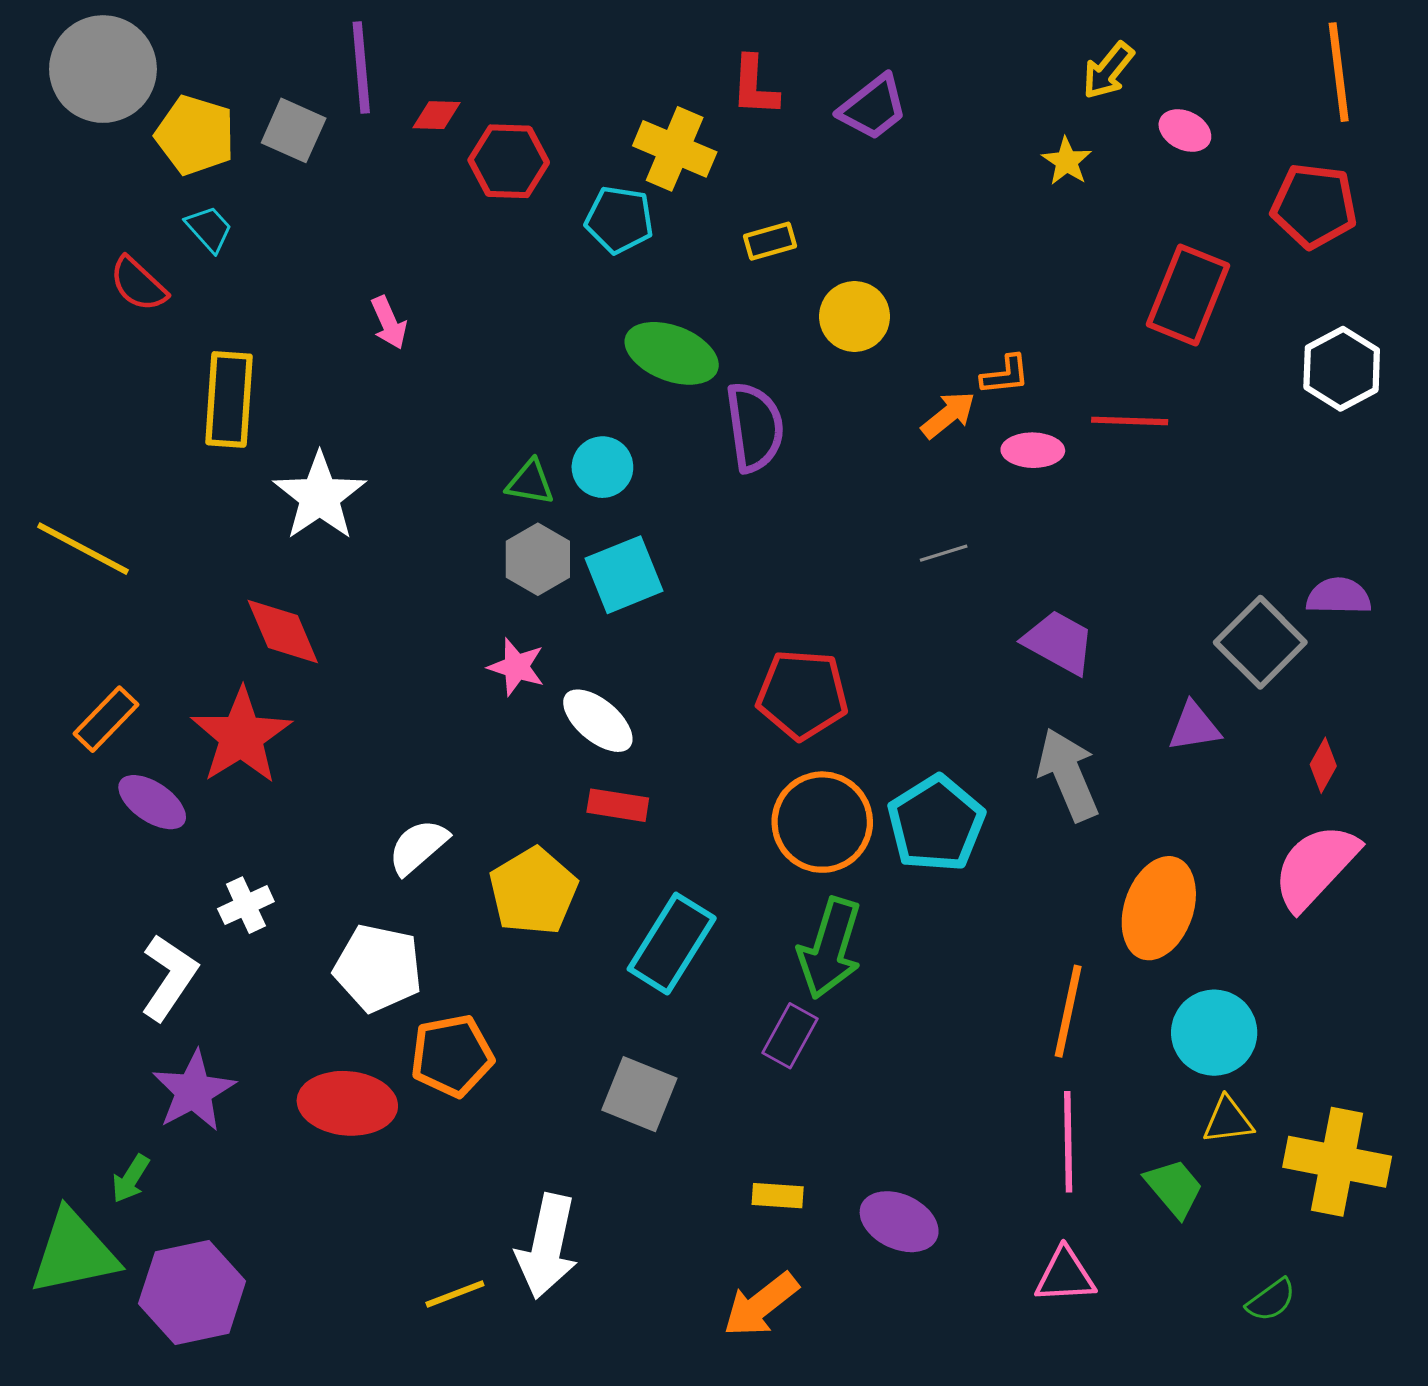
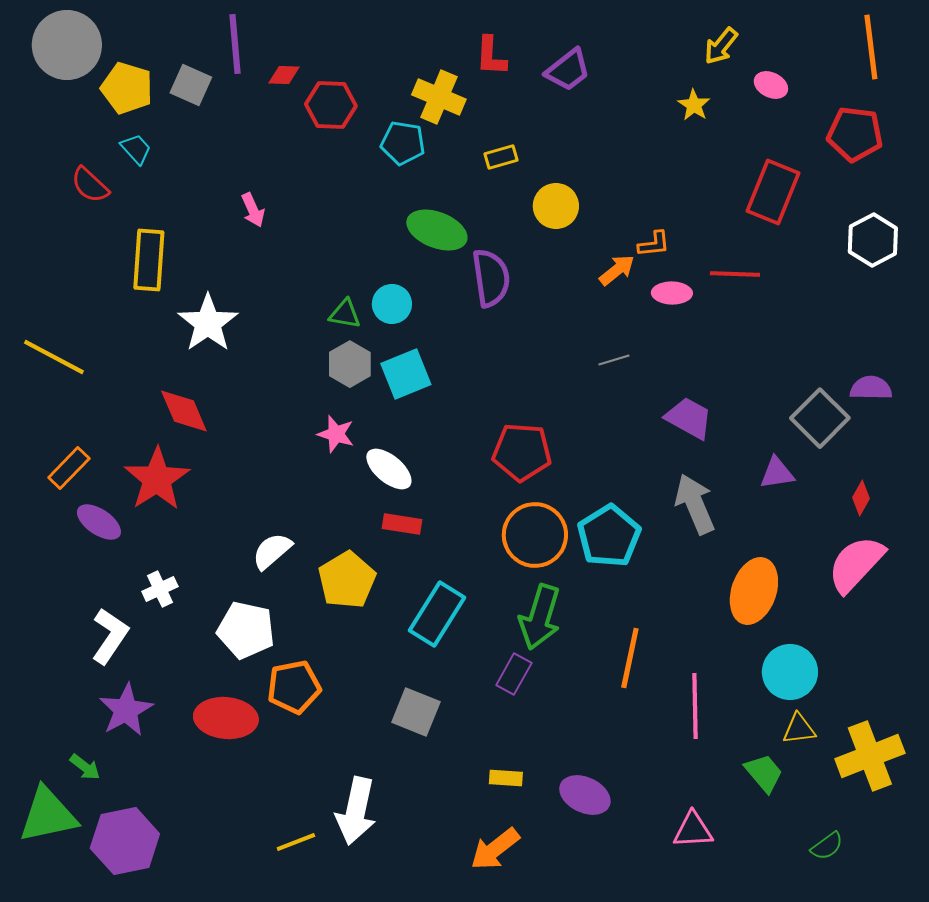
orange line: (1068, 1011) -> (630, 658), moved
pink line: (1068, 1142) -> (695, 706), moved
yellow cross: (1337, 1162) -> (870, 756), turned -32
green arrow: (131, 1179) -> (85, 767), turned -84

